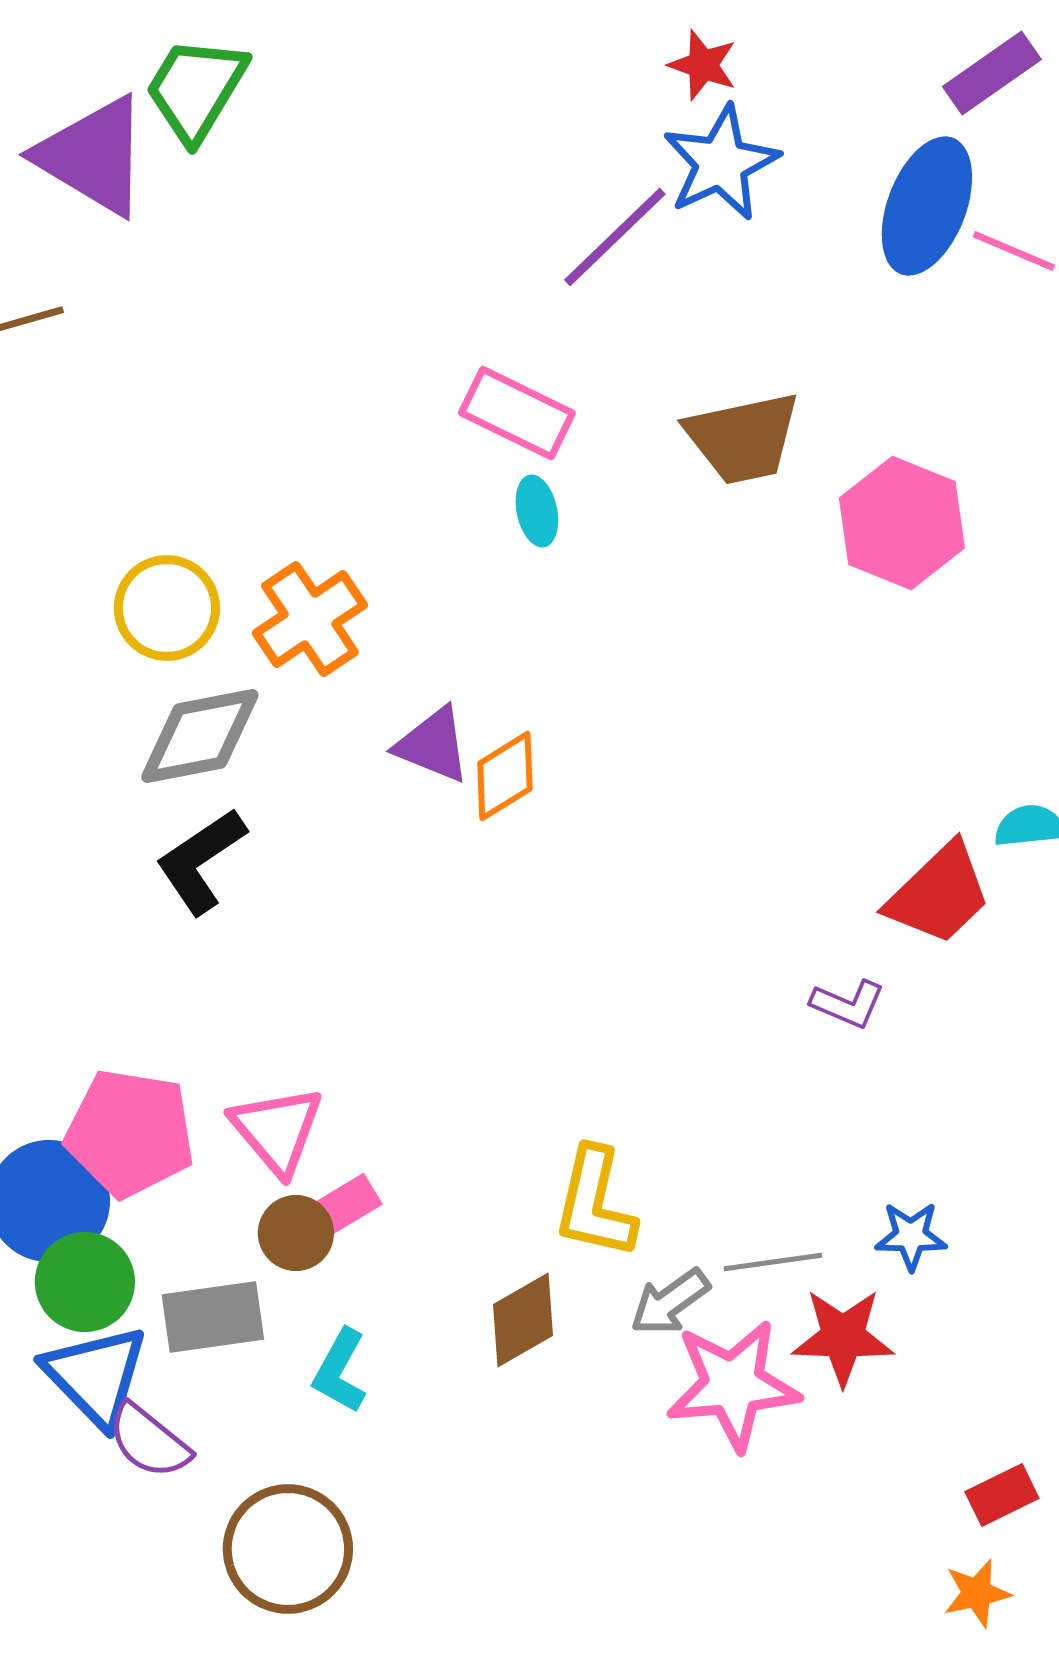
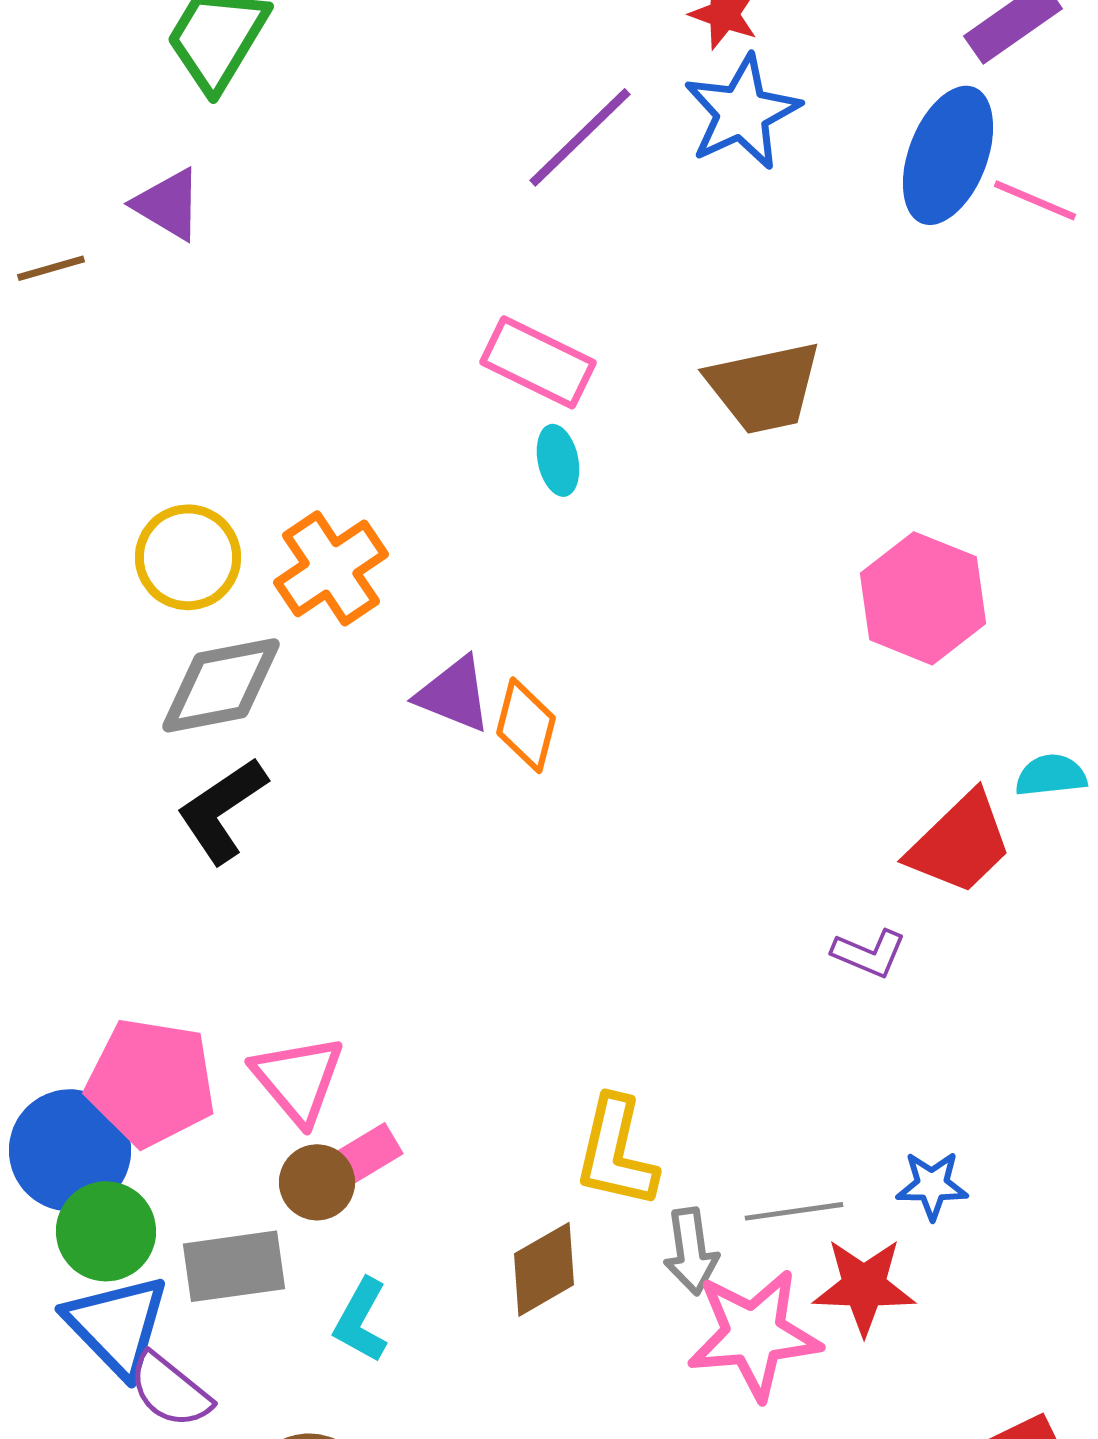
purple triangle: (93, 156) -> (168, 204), moved, size x0.6
purple line: (615, 237) -> (580, 137), moved
pink hexagon: (902, 523) -> (923, 598), moved
orange diamond: (505, 776) -> (526, 725), turned -44
gray arrow: (670, 1302) -> (691, 1251), turned -62

